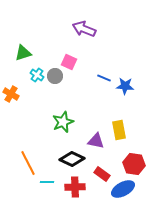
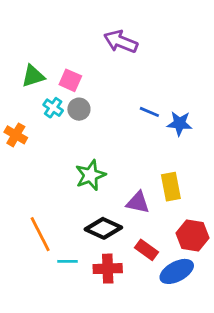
pink square: (69, 62) -> (70, 80), moved

